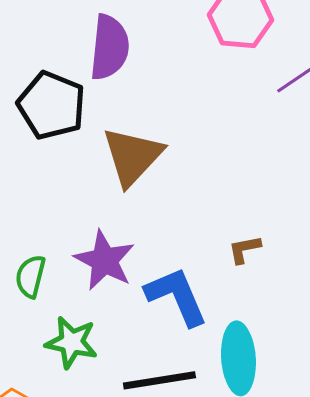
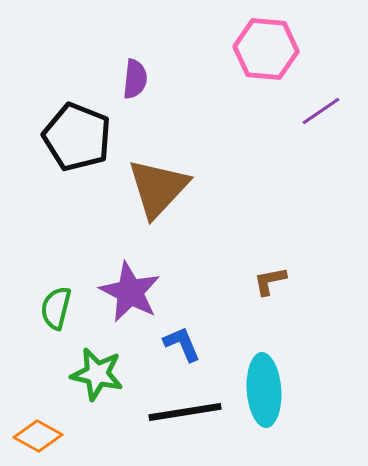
purple semicircle: (109, 47) -> (135, 79), size x0.6
blue L-shape: (176, 296) -> (182, 344), moved, size x0.6

